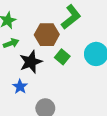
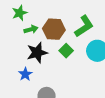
green L-shape: (71, 17) -> (84, 26), moved
green arrow: (11, 43) -> (31, 29), moved

